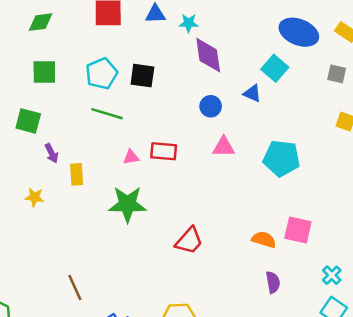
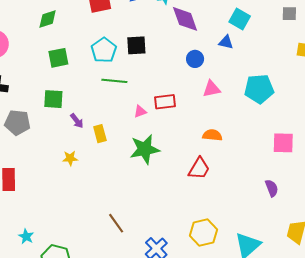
orange semicircle: (264, 240) -> (212, 135), moved

